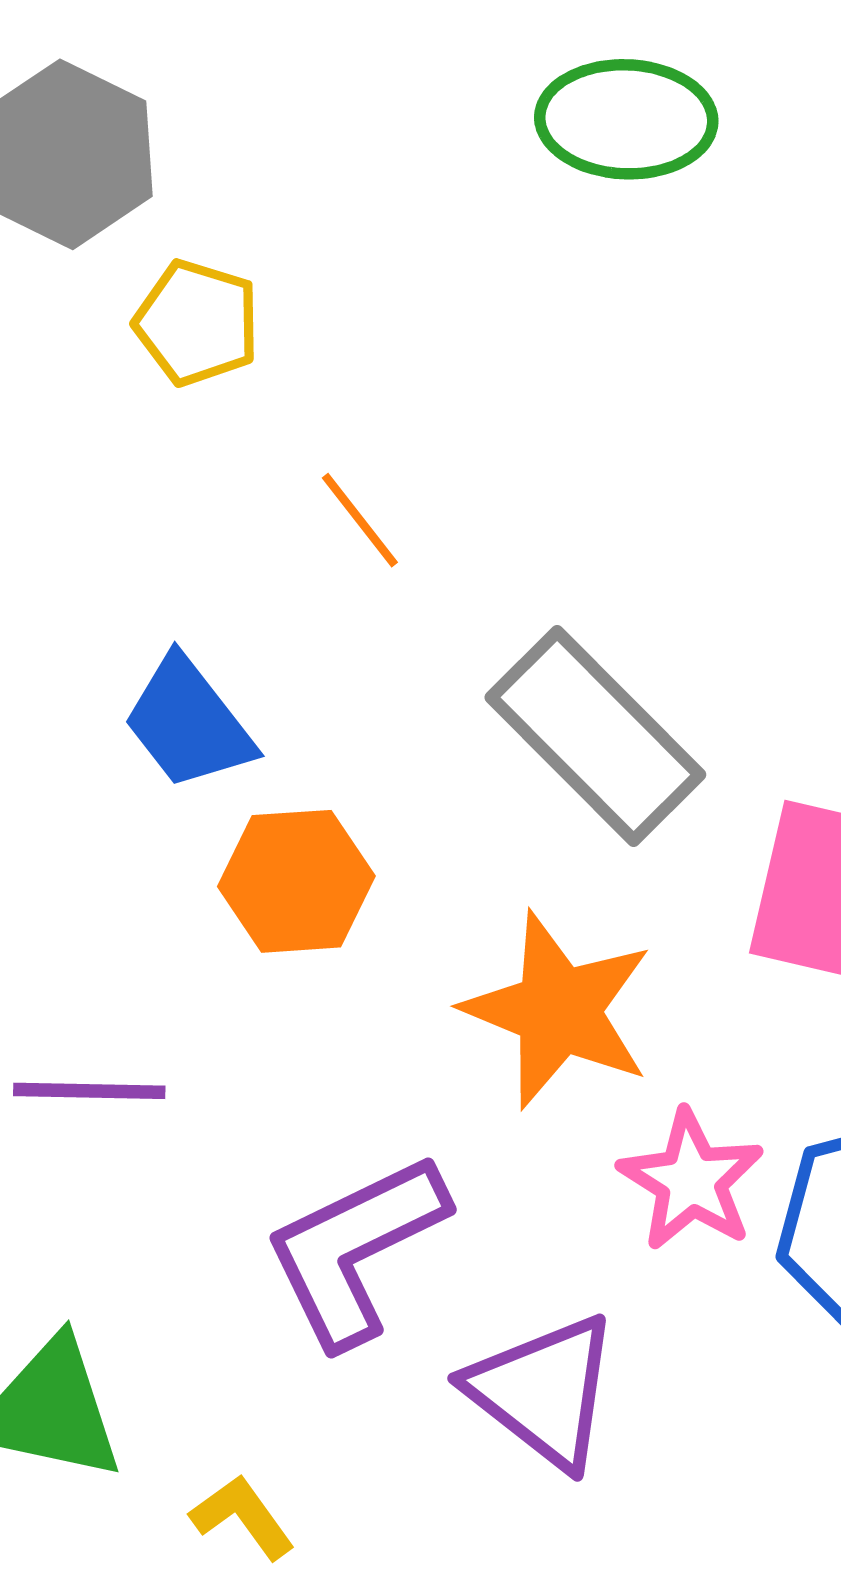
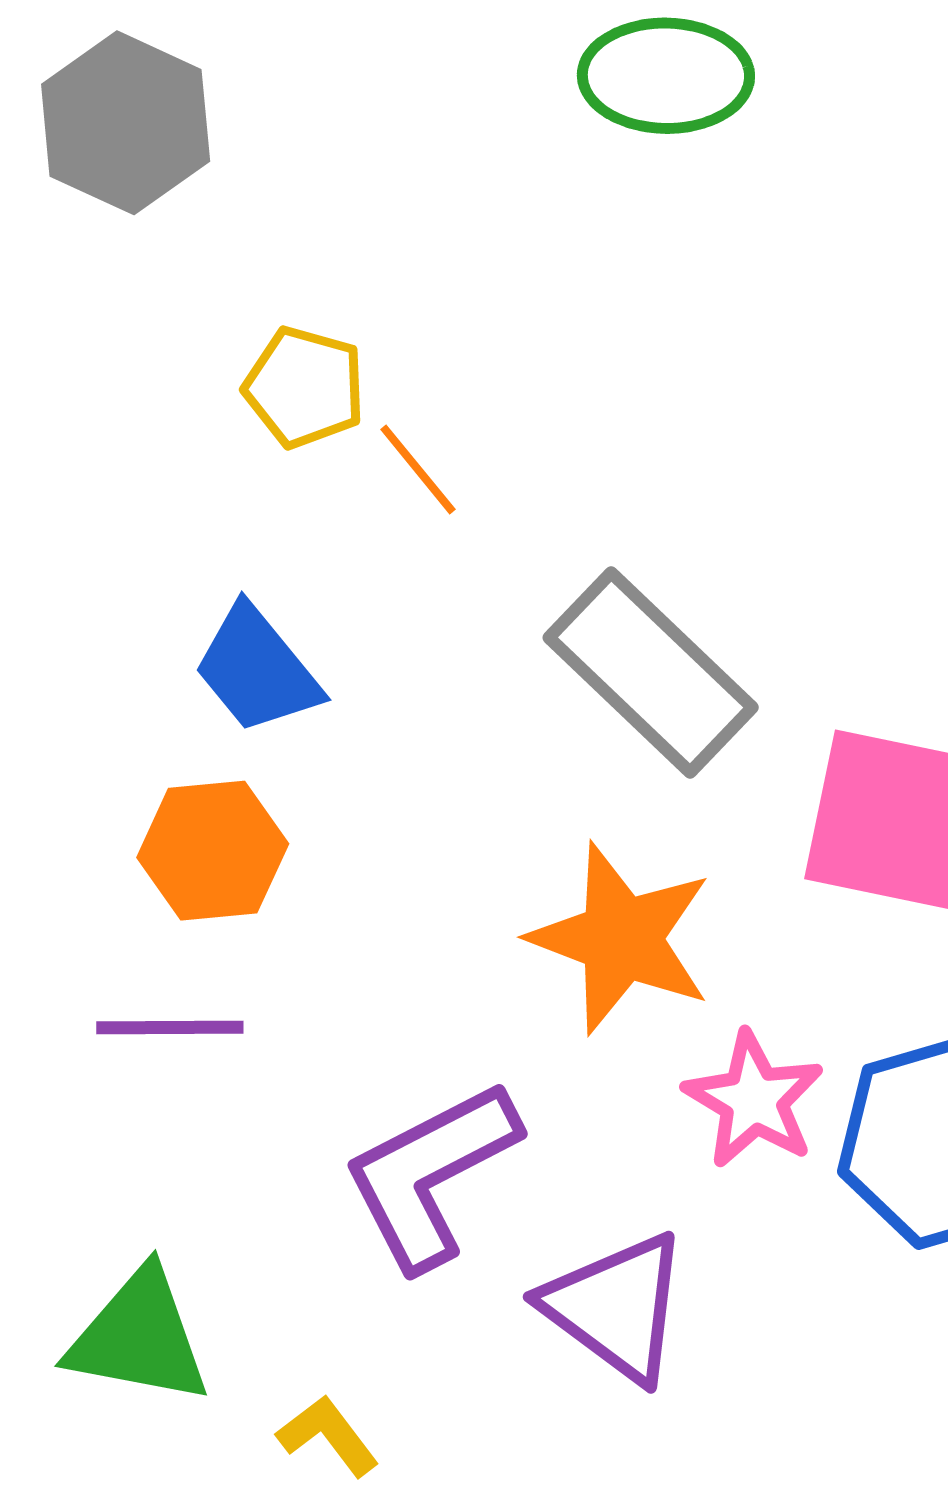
yellow pentagon: (197, 323) -> (305, 387), moved
orange hexagon: (296, 881) -> (213, 851), moved

